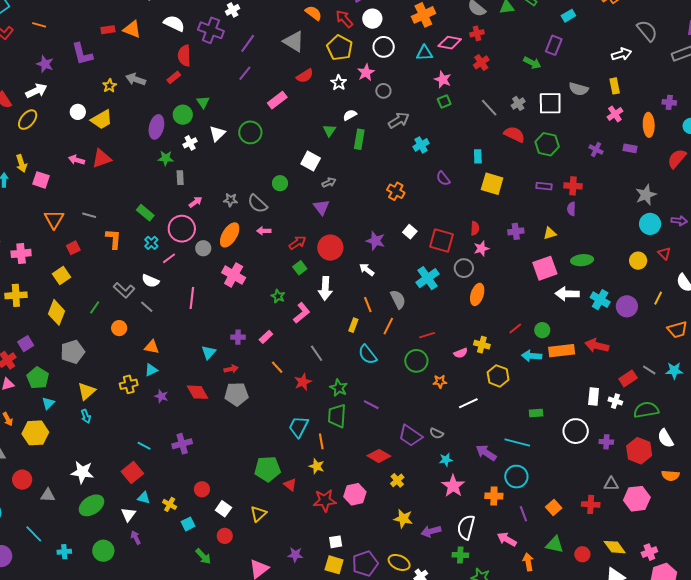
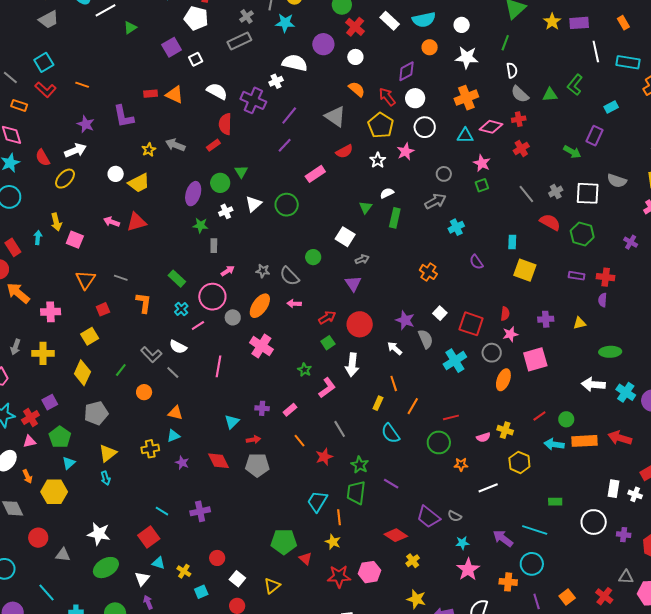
gray circle: (383, 91) -> (444, 174), moved
pink square: (545, 268) -> (535, 359), moved
gray semicircle: (398, 299) -> (426, 339), moved
red cross: (591, 504) -> (604, 596), turned 30

